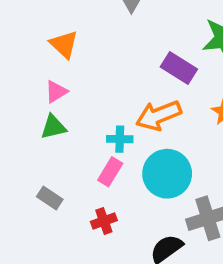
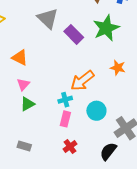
purple rectangle: (179, 68) -> (74, 34), moved, turned 30
cyan circle: (167, 174) -> (96, 111), size x0.7
gray rectangle: (50, 198) -> (24, 146), moved

